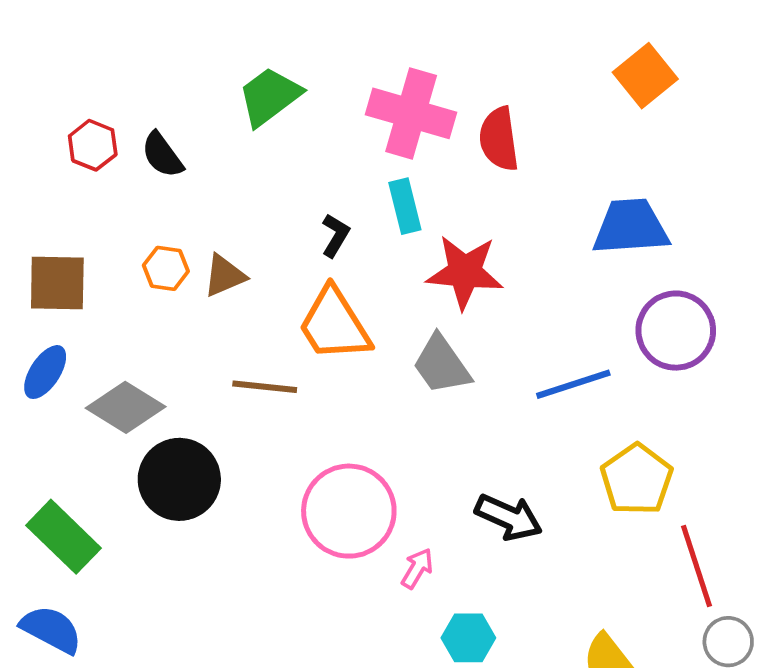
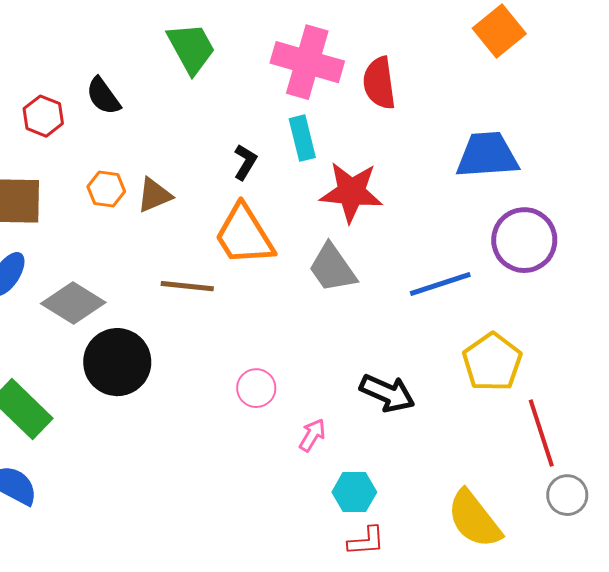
green trapezoid: (270, 96) -> (191, 48), turned 98
red hexagon: (93, 145) -> (43, 116), moved
pink circle: (349, 511) -> (256, 388), size x0.5

